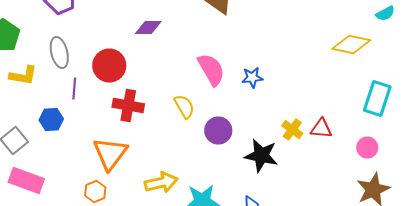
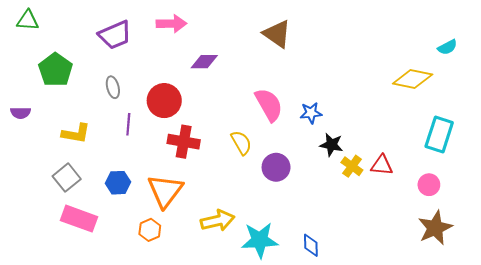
gray ellipse: (59, 52) -> (113, 87), size x0.7
yellow L-shape: (23, 76) -> (76, 133), moved
blue hexagon: (51, 120) -> (118, 183), moved
black star: (261, 156) -> (331, 145), moved, size x0.7

